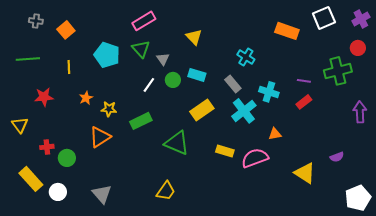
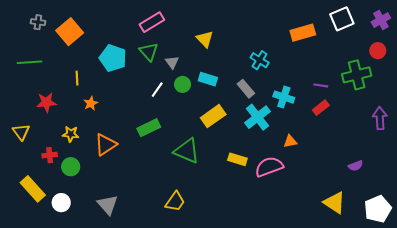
orange square: (66, 30) -> (70, 32), size x1.4
orange rectangle: (287, 31) -> (303, 33), turned -35
yellow line: (69, 67) -> (77, 78), moved
yellow star: (109, 109) -> (71, 134), moved
yellow triangle: (305, 173) -> (334, 203), moved

